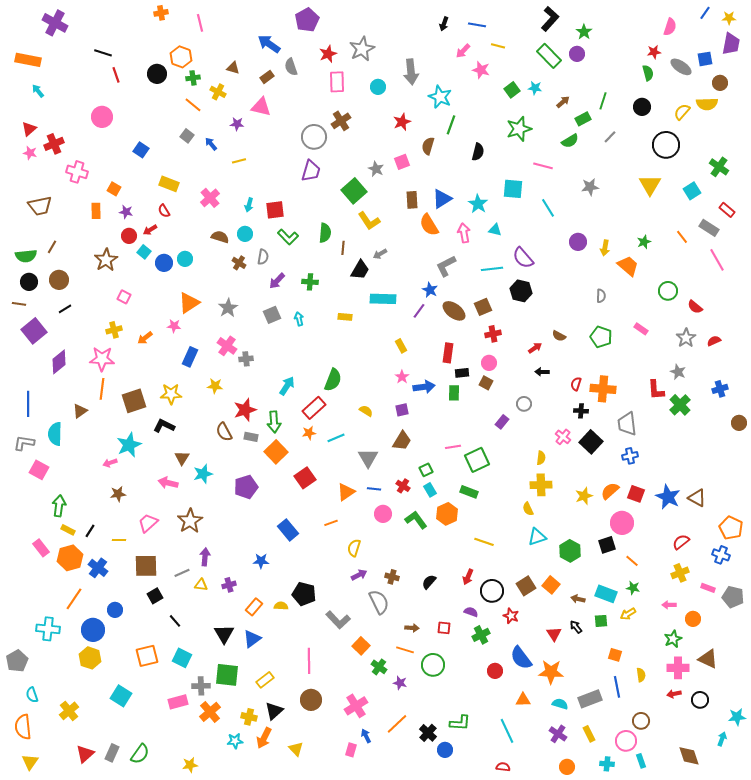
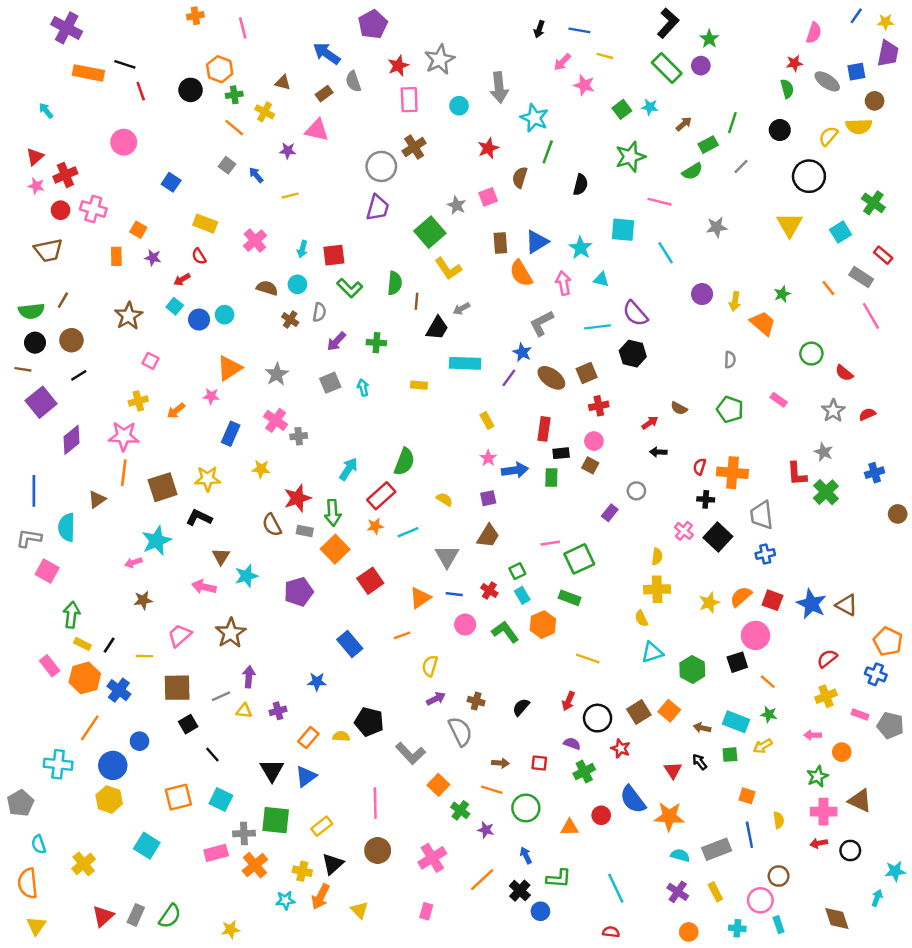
orange rectangle: (28, 60) -> (88, 73), moved
red circle: (129, 236) -> (61, 210), moved
orange triangle: (523, 700) -> (570, 827), moved
blue arrow: (366, 736) -> (526, 855), moved

